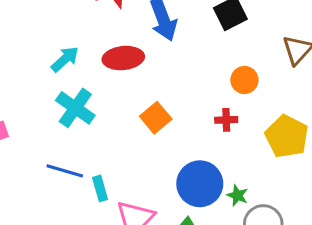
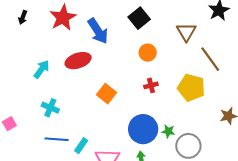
orange circle: (244, 80) -> (148, 53), moved
cyan cross: (75, 108) -> (50, 108), moved, size x0.7
cyan rectangle: (100, 188) -> (81, 146), turned 63

